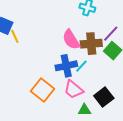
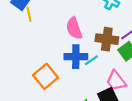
pink semicircle: (71, 40) -> (74, 28), moved
pink trapezoid: (73, 90) -> (116, 81), moved

